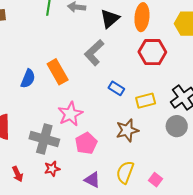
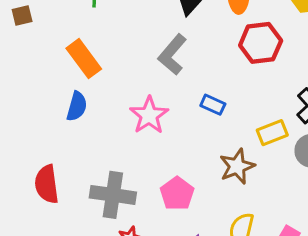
orange rectangle: (58, 72) -> (84, 59), moved
yellow rectangle: (146, 101) -> (272, 133), moved
pink star: (70, 114) -> (149, 115), moved

